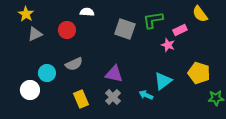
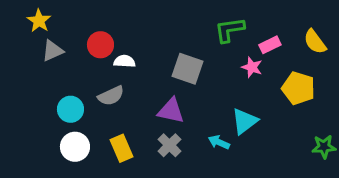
white semicircle: (87, 12) -> (124, 61), moved
yellow semicircle: (200, 14) -> (315, 42), moved
gray square: (125, 29) -> (187, 69), moved
yellow pentagon: (199, 73) -> (298, 88), moved
white circle: (30, 90) -> (75, 147), moved

